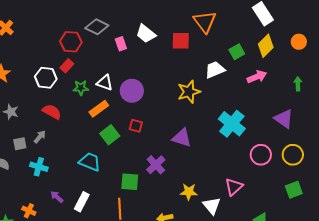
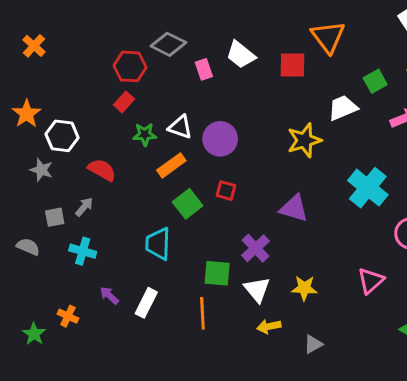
white hexagon: (46, 78) -> (62, 136), moved
cyan trapezoid: (90, 162) -> (158, 244), turned -110
white triangle: (212, 206) -> (257, 290), moved

